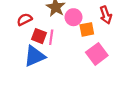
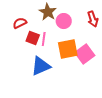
orange square: (87, 29) -> (68, 49), moved, size x1.5
blue triangle: (35, 56) -> (41, 66), moved

